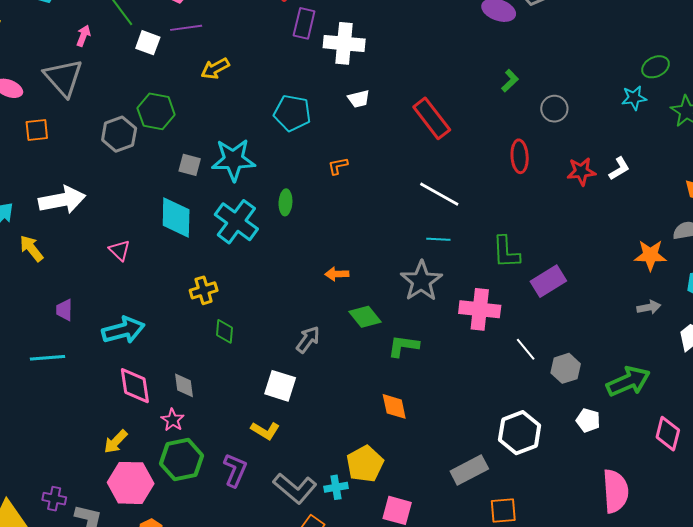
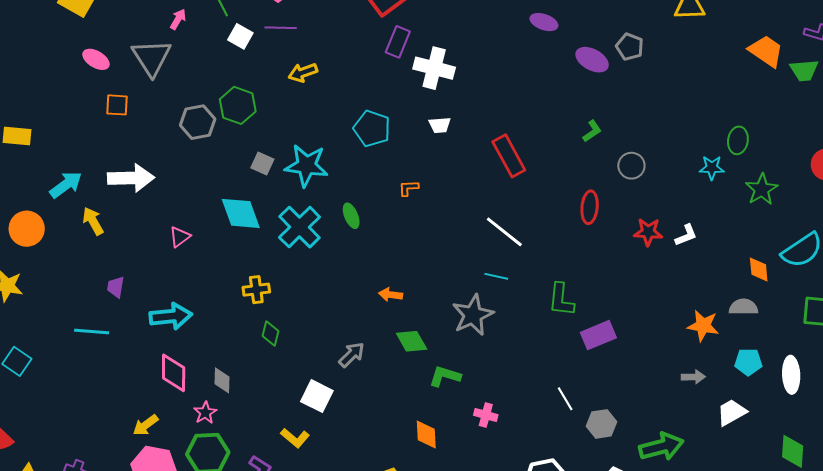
green ellipse: (656, 67) -> (738, 140), turned -64
green ellipse: (285, 202) -> (351, 216), turned -35
cyan diamond: (176, 218) -> (241, 213), turned -30
pink triangle: (120, 250) -> (180, 237), turned 30
pink cross: (480, 309) -> (486, 415), moved, size x0.6

